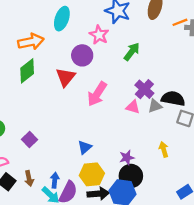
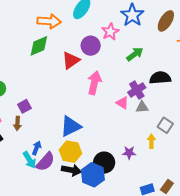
pink arrow: (97, 94) -> (94, 83), turned 145
black semicircle: (173, 99) -> (160, 78), moved, turned -30
blue triangle: (85, 147) -> (71, 126), size x1.6
yellow arrow: (164, 149) -> (151, 141), moved
purple star: (127, 158) -> (129, 153), moved
brown arrow: (29, 178) -> (17, 123), moved

